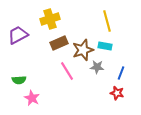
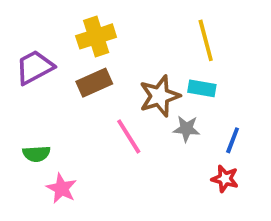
brown rectangle: (59, 43) -> (94, 83), moved

